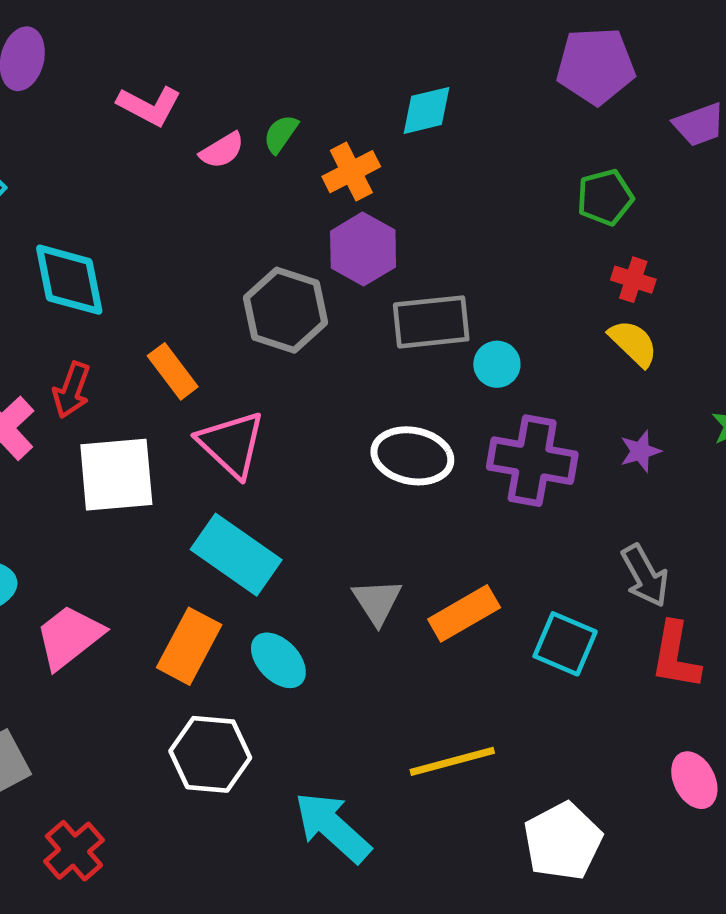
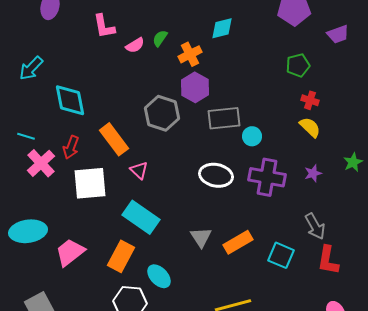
pink L-shape: (149, 106) -> (104, 26), turned 52
orange rectangle: (173, 371) -> (114, 139), size x1.4
pink triangle: (231, 444) -> (139, 170), size x0.6
cyan ellipse: (278, 660) -> (159, 276), moved

